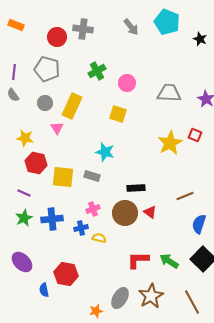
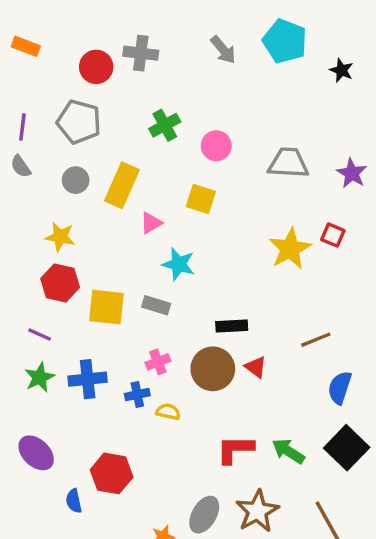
pink triangle: (57, 128) -> (151, 223), moved, turned 32
yellow star: (25, 138) -> (60, 237), moved

